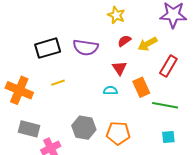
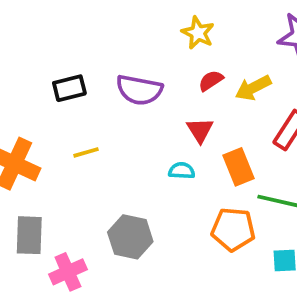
black rectangle: (48, 48) -> (69, 88), size x0.7
gray rectangle: (29, 129) -> (29, 235), turned 75
orange pentagon: (118, 133) -> (233, 229), moved

